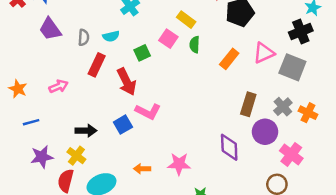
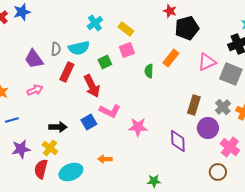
yellow rectangle: (186, 20) -> (126, 29), moved
purple trapezoid: (50, 29) -> (34, 59), moved
cyan semicircle: (111, 36) -> (79, 48), size x1.5
pink square: (168, 39) -> (127, 50), turned 35
green semicircle: (195, 45) -> (149, 71), moved
orange rectangle: (229, 59) -> (171, 58), moved
pink star: (179, 164) -> (138, 127), moved

